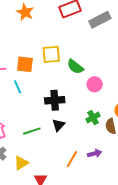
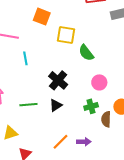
orange square: (25, 64) -> (42, 17), moved
pink circle: (95, 84) -> (99, 82), moved
black cross: (55, 100) -> (58, 80), turned 30

